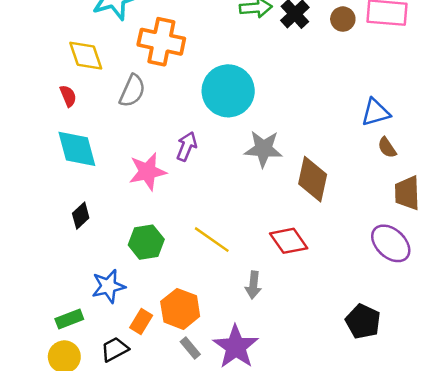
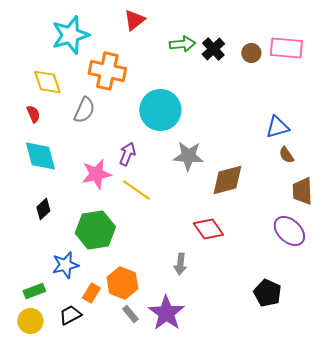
brown diamond: (313, 179) -> (227, 180), turned 63
yellow line: (212, 240) -> (136, 190), moved
green hexagon: (146, 242) -> (95, 230), size x1.4

